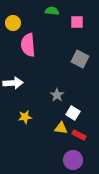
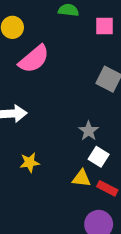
pink semicircle: (28, 45) -> (34, 59), turned -125
gray star: (57, 95) -> (89, 131), moved

